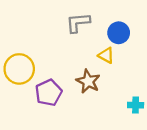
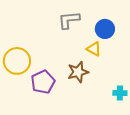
brown star: (88, 81) -> (78, 72), turned 30

